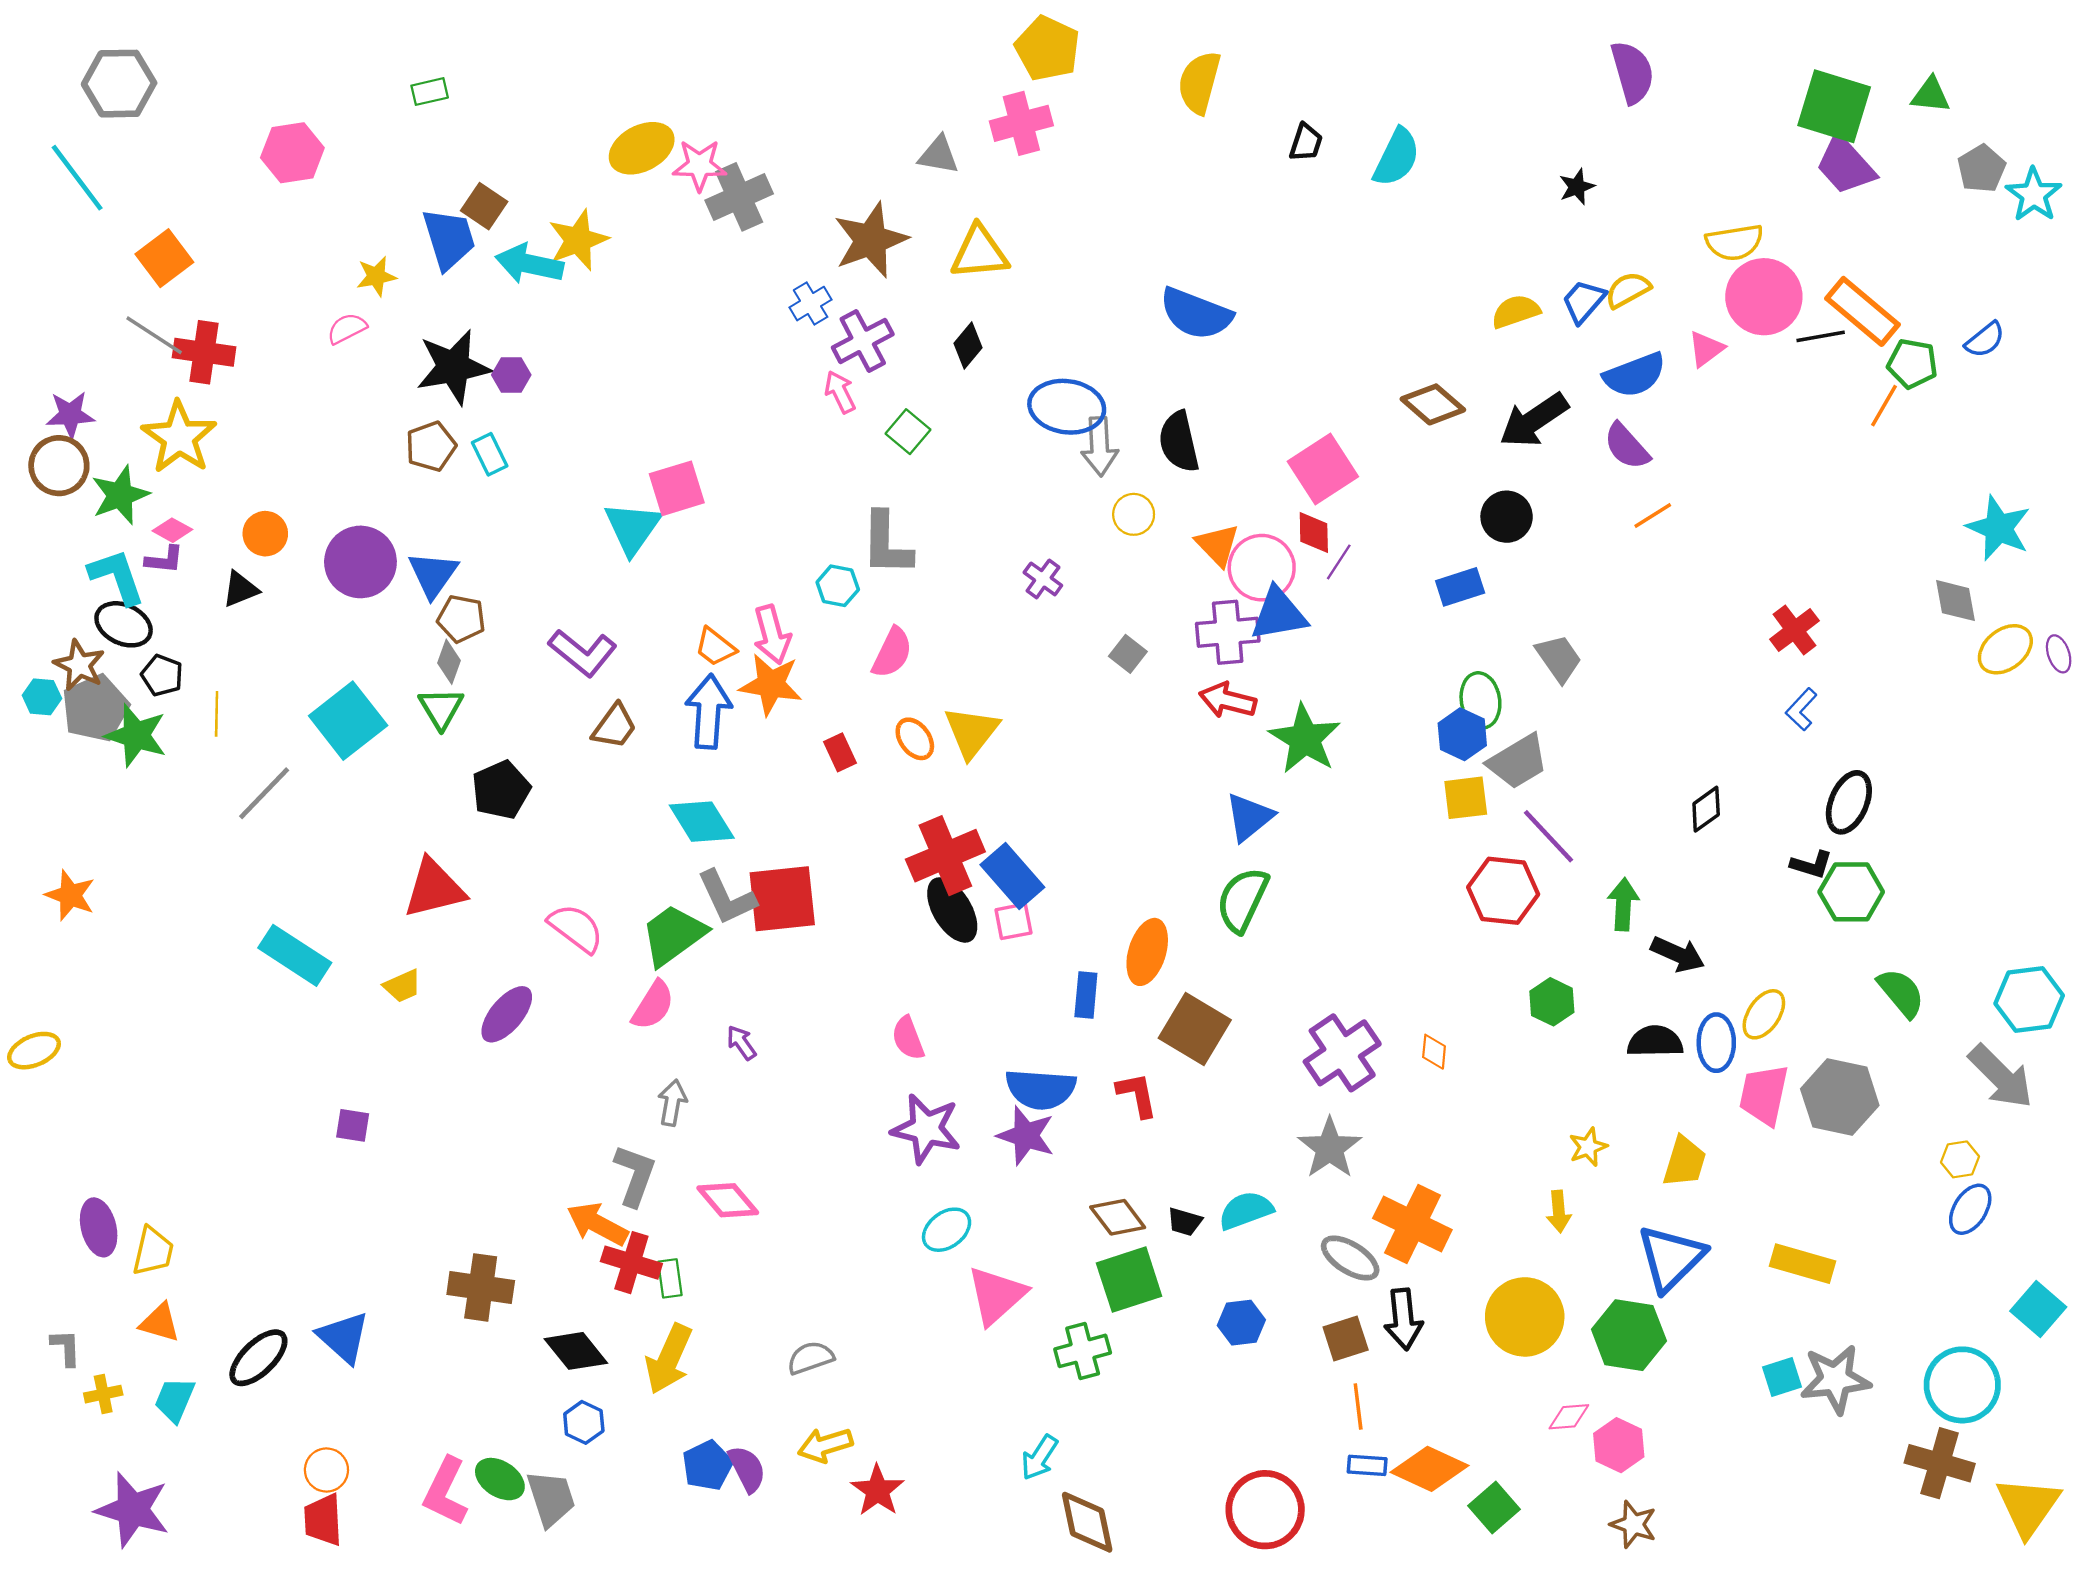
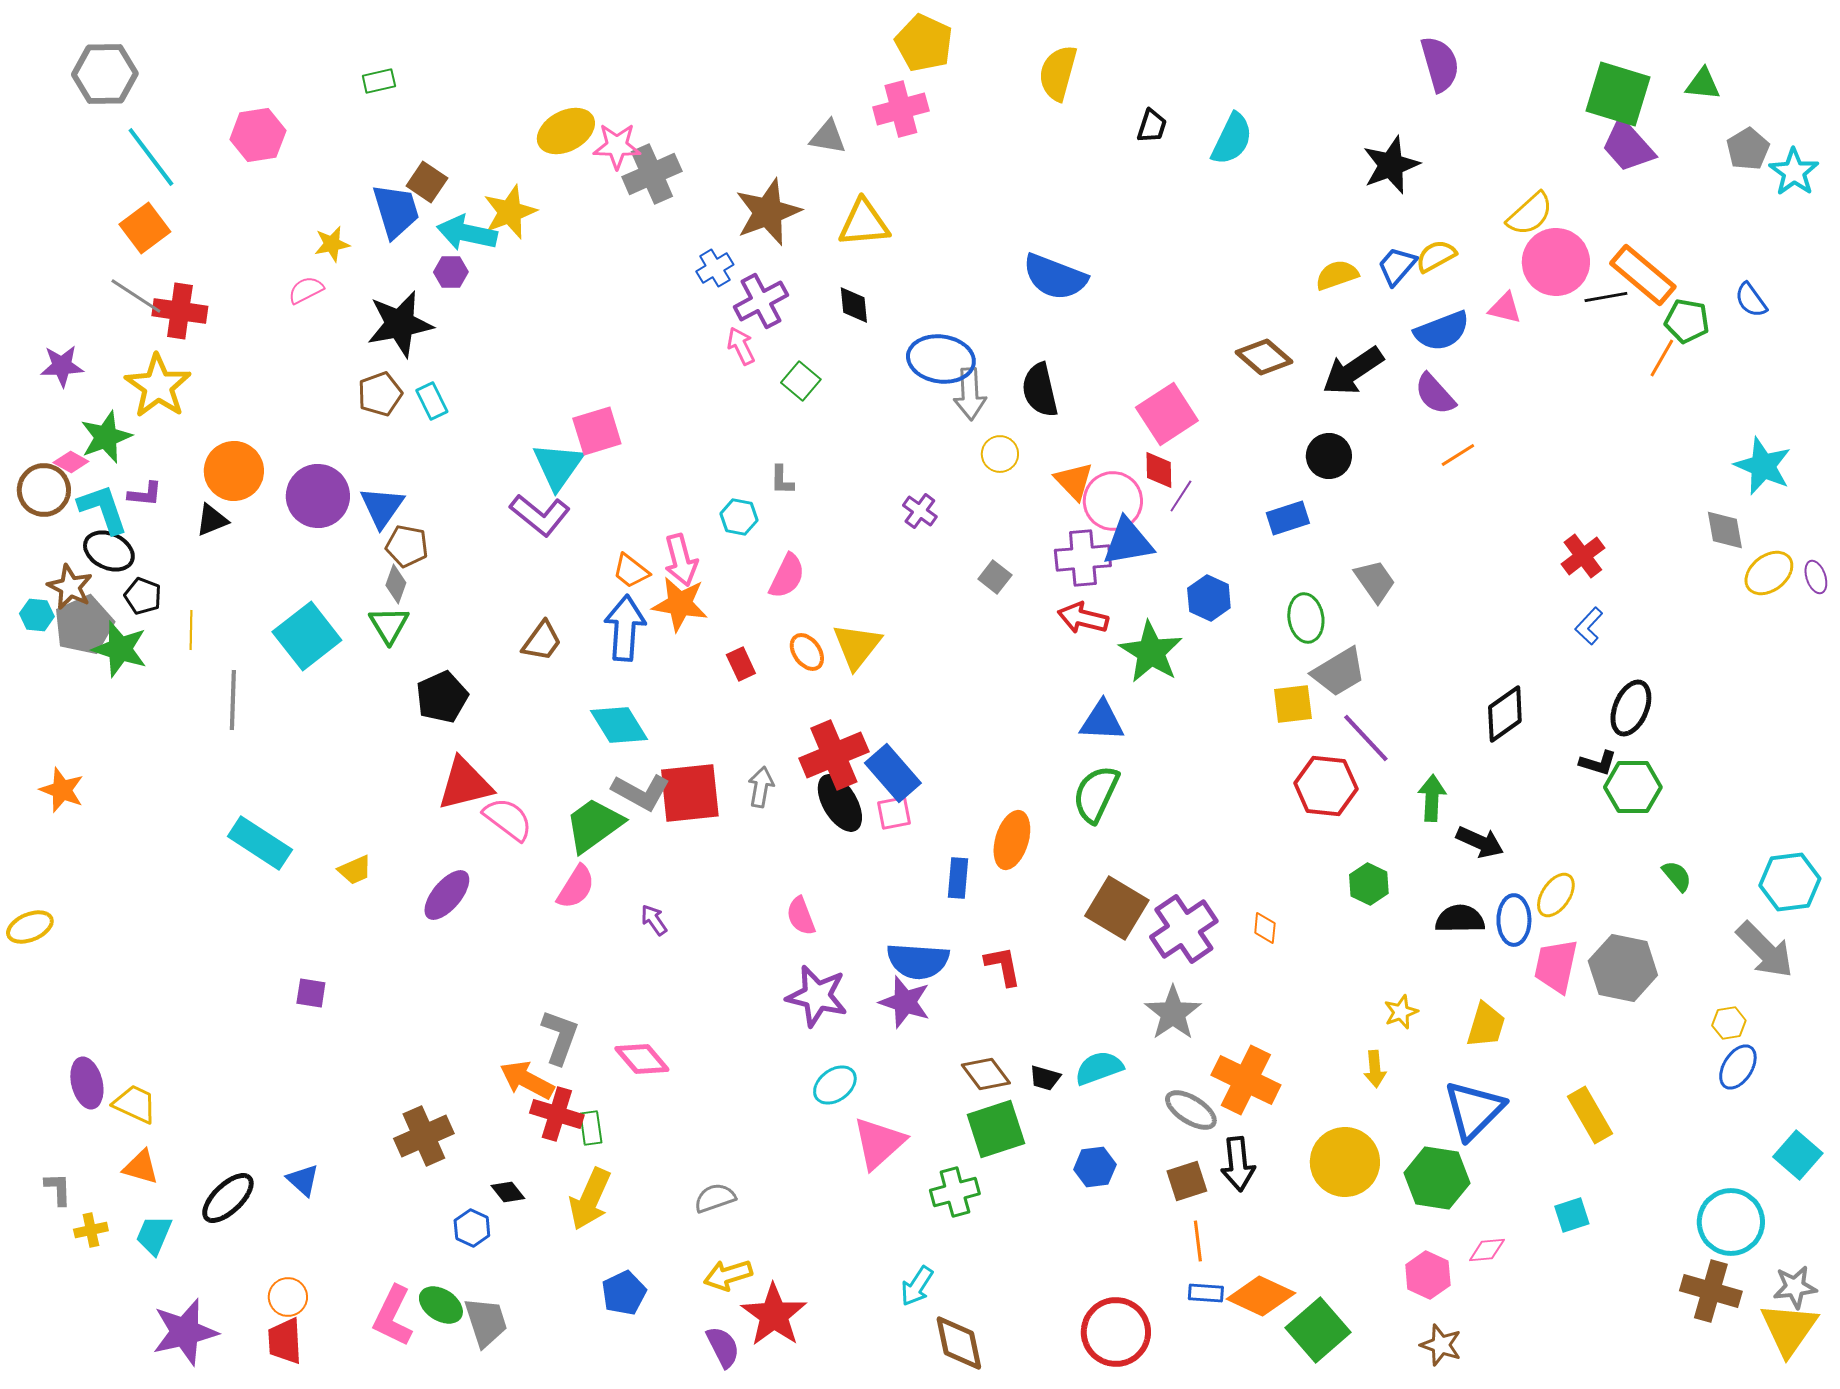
cyan line: (77, 178) -> (151, 157), moved
black star: (1577, 187) -> (1391, 165), size x1.8
yellow semicircle: (1734, 242) -> (1530, 214), turned -33
blue semicircle: (1985, 340) -> (1751, 300), turned 93
black diamond: (968, 345) -> (854, 305), turned -45
pink triangle: (1706, 349) -> (1505, 308), turned 51
purple hexagon: (511, 375) -> (451, 272), moved
brown circle: (59, 466) -> (44, 490), moved
pink diamond: (172, 530) -> (71, 462), moved
orange circle: (265, 534) -> (234, 471), size x1.5
gray L-shape: (886, 544) -> (782, 480), size x0.5
purple L-shape: (583, 653) -> (540, 515), moved
blue hexagon: (1462, 734) -> (1209, 598), moved
gray line: (264, 793) -> (233, 700), turned -42
black diamond: (1706, 809) -> (1505, 714), size x1.4
blue triangle: (1249, 817) -> (1102, 721), turned 42
red triangle: (434, 888) -> (465, 784), moved
gray L-shape: (727, 898) -> (641, 792), turned -36
green semicircle: (1901, 993) -> (1677, 876), size x0.7
brown square: (1195, 1029) -> (1117, 908), moved
gray arrow: (672, 1103) -> (761, 787), moved
yellow trapezoid: (153, 1251) -> (135, 1104), turned -78
yellow rectangle: (1802, 1264) -> (1590, 1115), turned 44
brown cross: (481, 1287) -> (424, 1136), turned -32
blue triangle: (343, 1337) -> (303, 1180), size x0.7
black diamond: (576, 1351) -> (508, 1192), size x0.6
gray star: (1835, 1379) -> (1795, 1287), moved, size x0.7
pink diamond: (1569, 1417) -> (1487, 1250), moved
blue hexagon: (584, 1422) -> (472, 1228), moved
purple semicircle: (747, 1469) -> (723, 1347), moved
red star: (877, 1490) -> (774, 1315), size x1.4
green square: (1494, 1507) -> (1318, 1330), size x1.4
purple star: (133, 1510) -> (185, 1332), moved, turned -30

